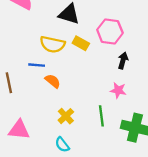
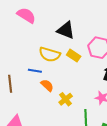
yellow cross: (66, 116) -> (66, 99), moved

